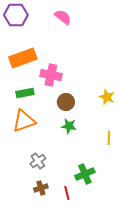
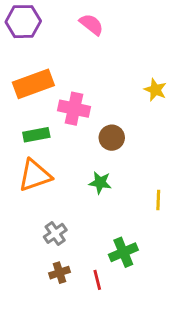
yellow star: (107, 97) -> (155, 90), moved
brown circle: (66, 102) -> (112, 138), moved

